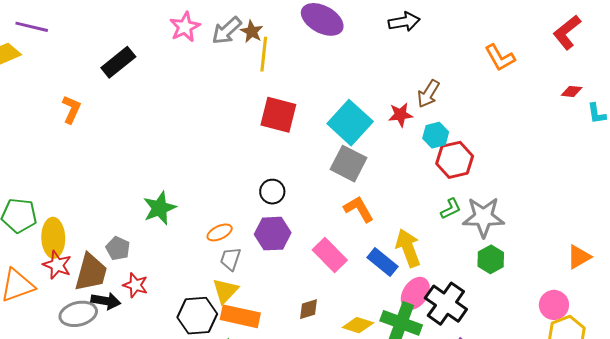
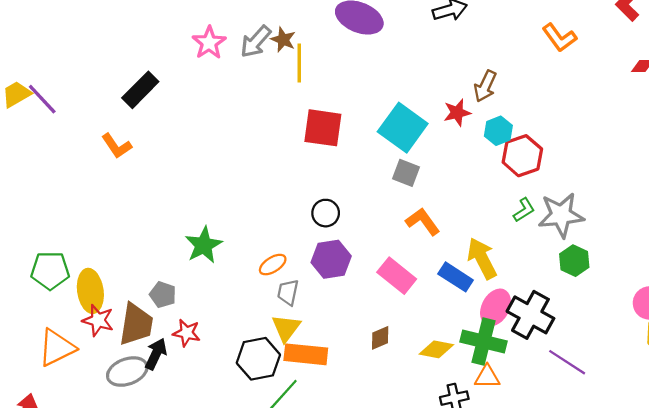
purple line: (32, 27) -> (42, 99), moved, turned 40
orange L-shape: (71, 109) -> (117, 146), moved, turned 128
gray square: (348, 164) -> (406, 173), size x0.7
black arrow: (106, 301) -> (156, 354), turned -68

